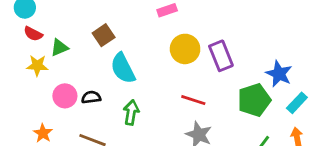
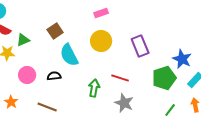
yellow circle: (185, 49) -> (101, 41), moved
black semicircle: (91, 97) -> (54, 76), moved
green arrow: (131, 112) -> (94, 88), moved

